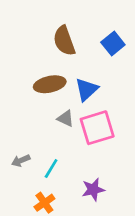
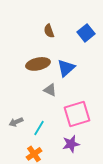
brown semicircle: (64, 41) -> (49, 31), size x0.6
pink square: (97, 128) -> (77, 114), moved

